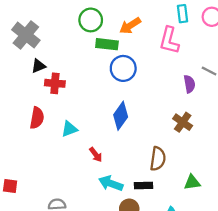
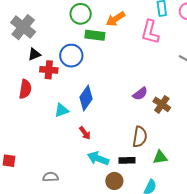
blue circle: (123, 68) -> (71, 56), moved
purple semicircle: (189, 84) -> (140, 94), moved, turned 63
blue diamond: (121, 116) -> (86, 98), moved
red semicircle: (37, 118) -> (25, 89), moved
green triangle: (192, 182) -> (160, 157), moved

